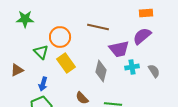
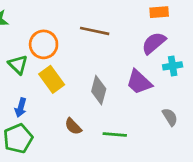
purple trapezoid: (119, 49) -> (139, 82), moved, turned 55
cyan cross: (132, 67) -> (173, 66), moved
gray semicircle: (154, 71) -> (170, 117), moved

